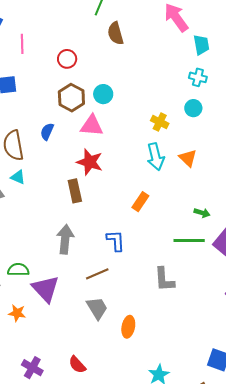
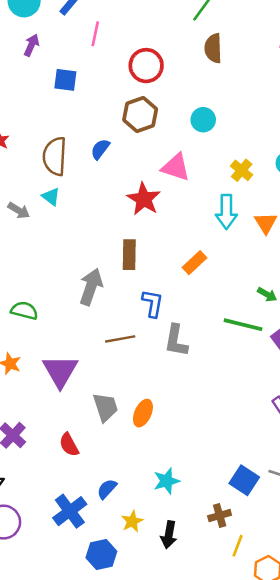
red circle: (67, 59) -> (146, 66), size x1.4
cyan circle: (103, 94) -> (203, 120), moved
pink triangle: (92, 126) -> (176, 167), moved
brown rectangle: (75, 191) -> (129, 255), moved
gray L-shape: (164, 279) -> (176, 341), moved
purple triangle: (46, 289) -> (60, 371), moved
gray trapezoid: (97, 308) -> (105, 407), moved

